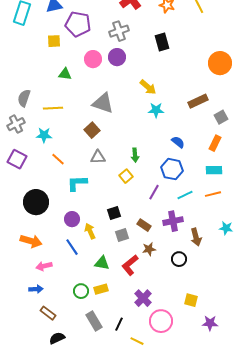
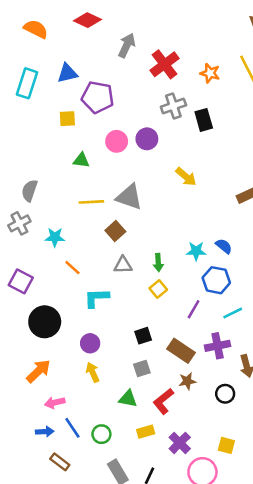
gray cross: (119, 31) -> (173, 106), moved
yellow line: (53, 108) -> (91, 202), moved
cyan star: (156, 110) -> (196, 251), moved
green arrow: (135, 155) -> (158, 262), moved
purple square: (17, 159) -> (21, 281), moved
brown rectangle: (144, 225) -> (181, 351), size x1.5
yellow arrow: (90, 231) -> (93, 372), moved
gray square: (122, 235) -> (142, 369), moved
orange arrow: (31, 241) -> (38, 371), turned -60
blue line: (72, 247) -> (72, 428), moved
yellow rectangle: (101, 289) -> (146, 432), moved
yellow square: (191, 300) -> (226, 445), moved

